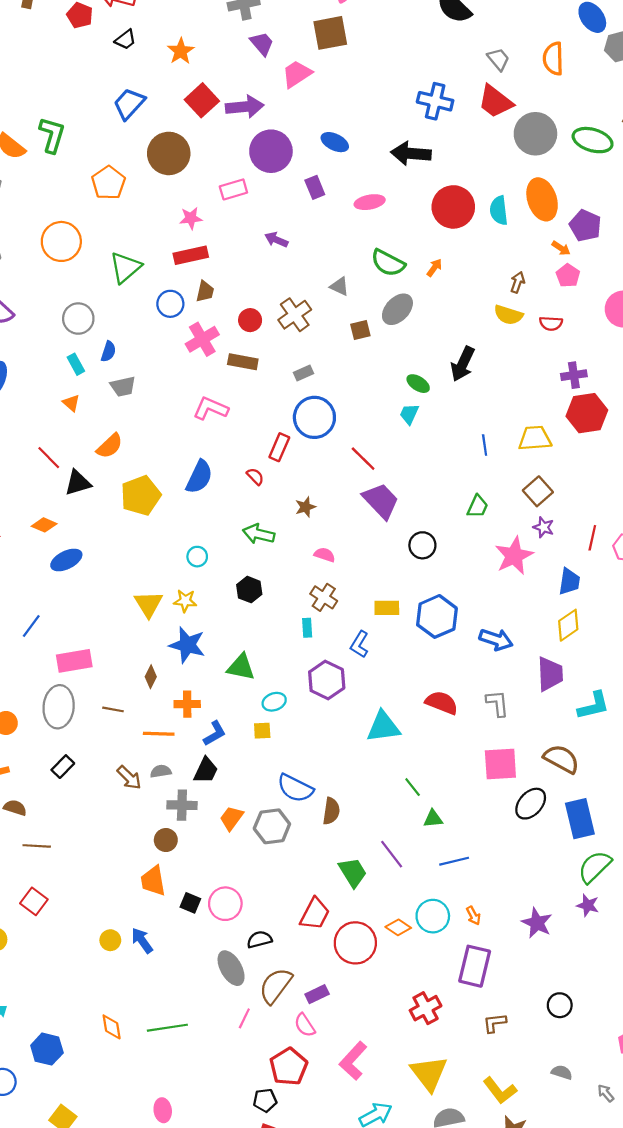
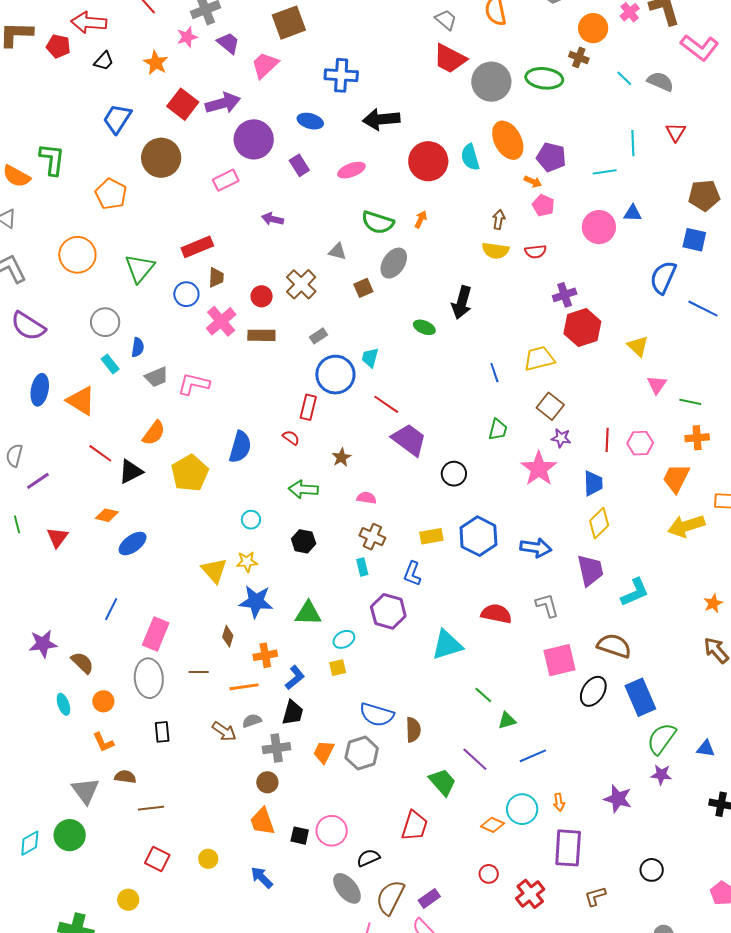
blue cross: (435, 101) -> (341, 75), moved
pink star: (191, 218) -> (187, 37), moved
orange triangle: (71, 403) -> (81, 401), moved, size x1.8
pink L-shape: (211, 408) -> (194, 384), moved
cyan trapezoid: (409, 414) -> (370, 358), moved
pink rectangle: (74, 661) -> (156, 634), turned -48
black rectangle: (63, 767) -> (162, 732), turned -40
orange arrow: (473, 916) -> (559, 802), turned 30
yellow circle: (110, 940) -> (208, 859), moved
red circle: (355, 943) -> (489, 874), moved, size x0.5

